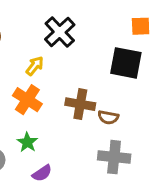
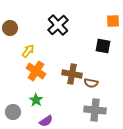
black square: (126, 63) -> (103, 46), size x0.7
yellow arrow: (35, 66) -> (28, 51), moved

